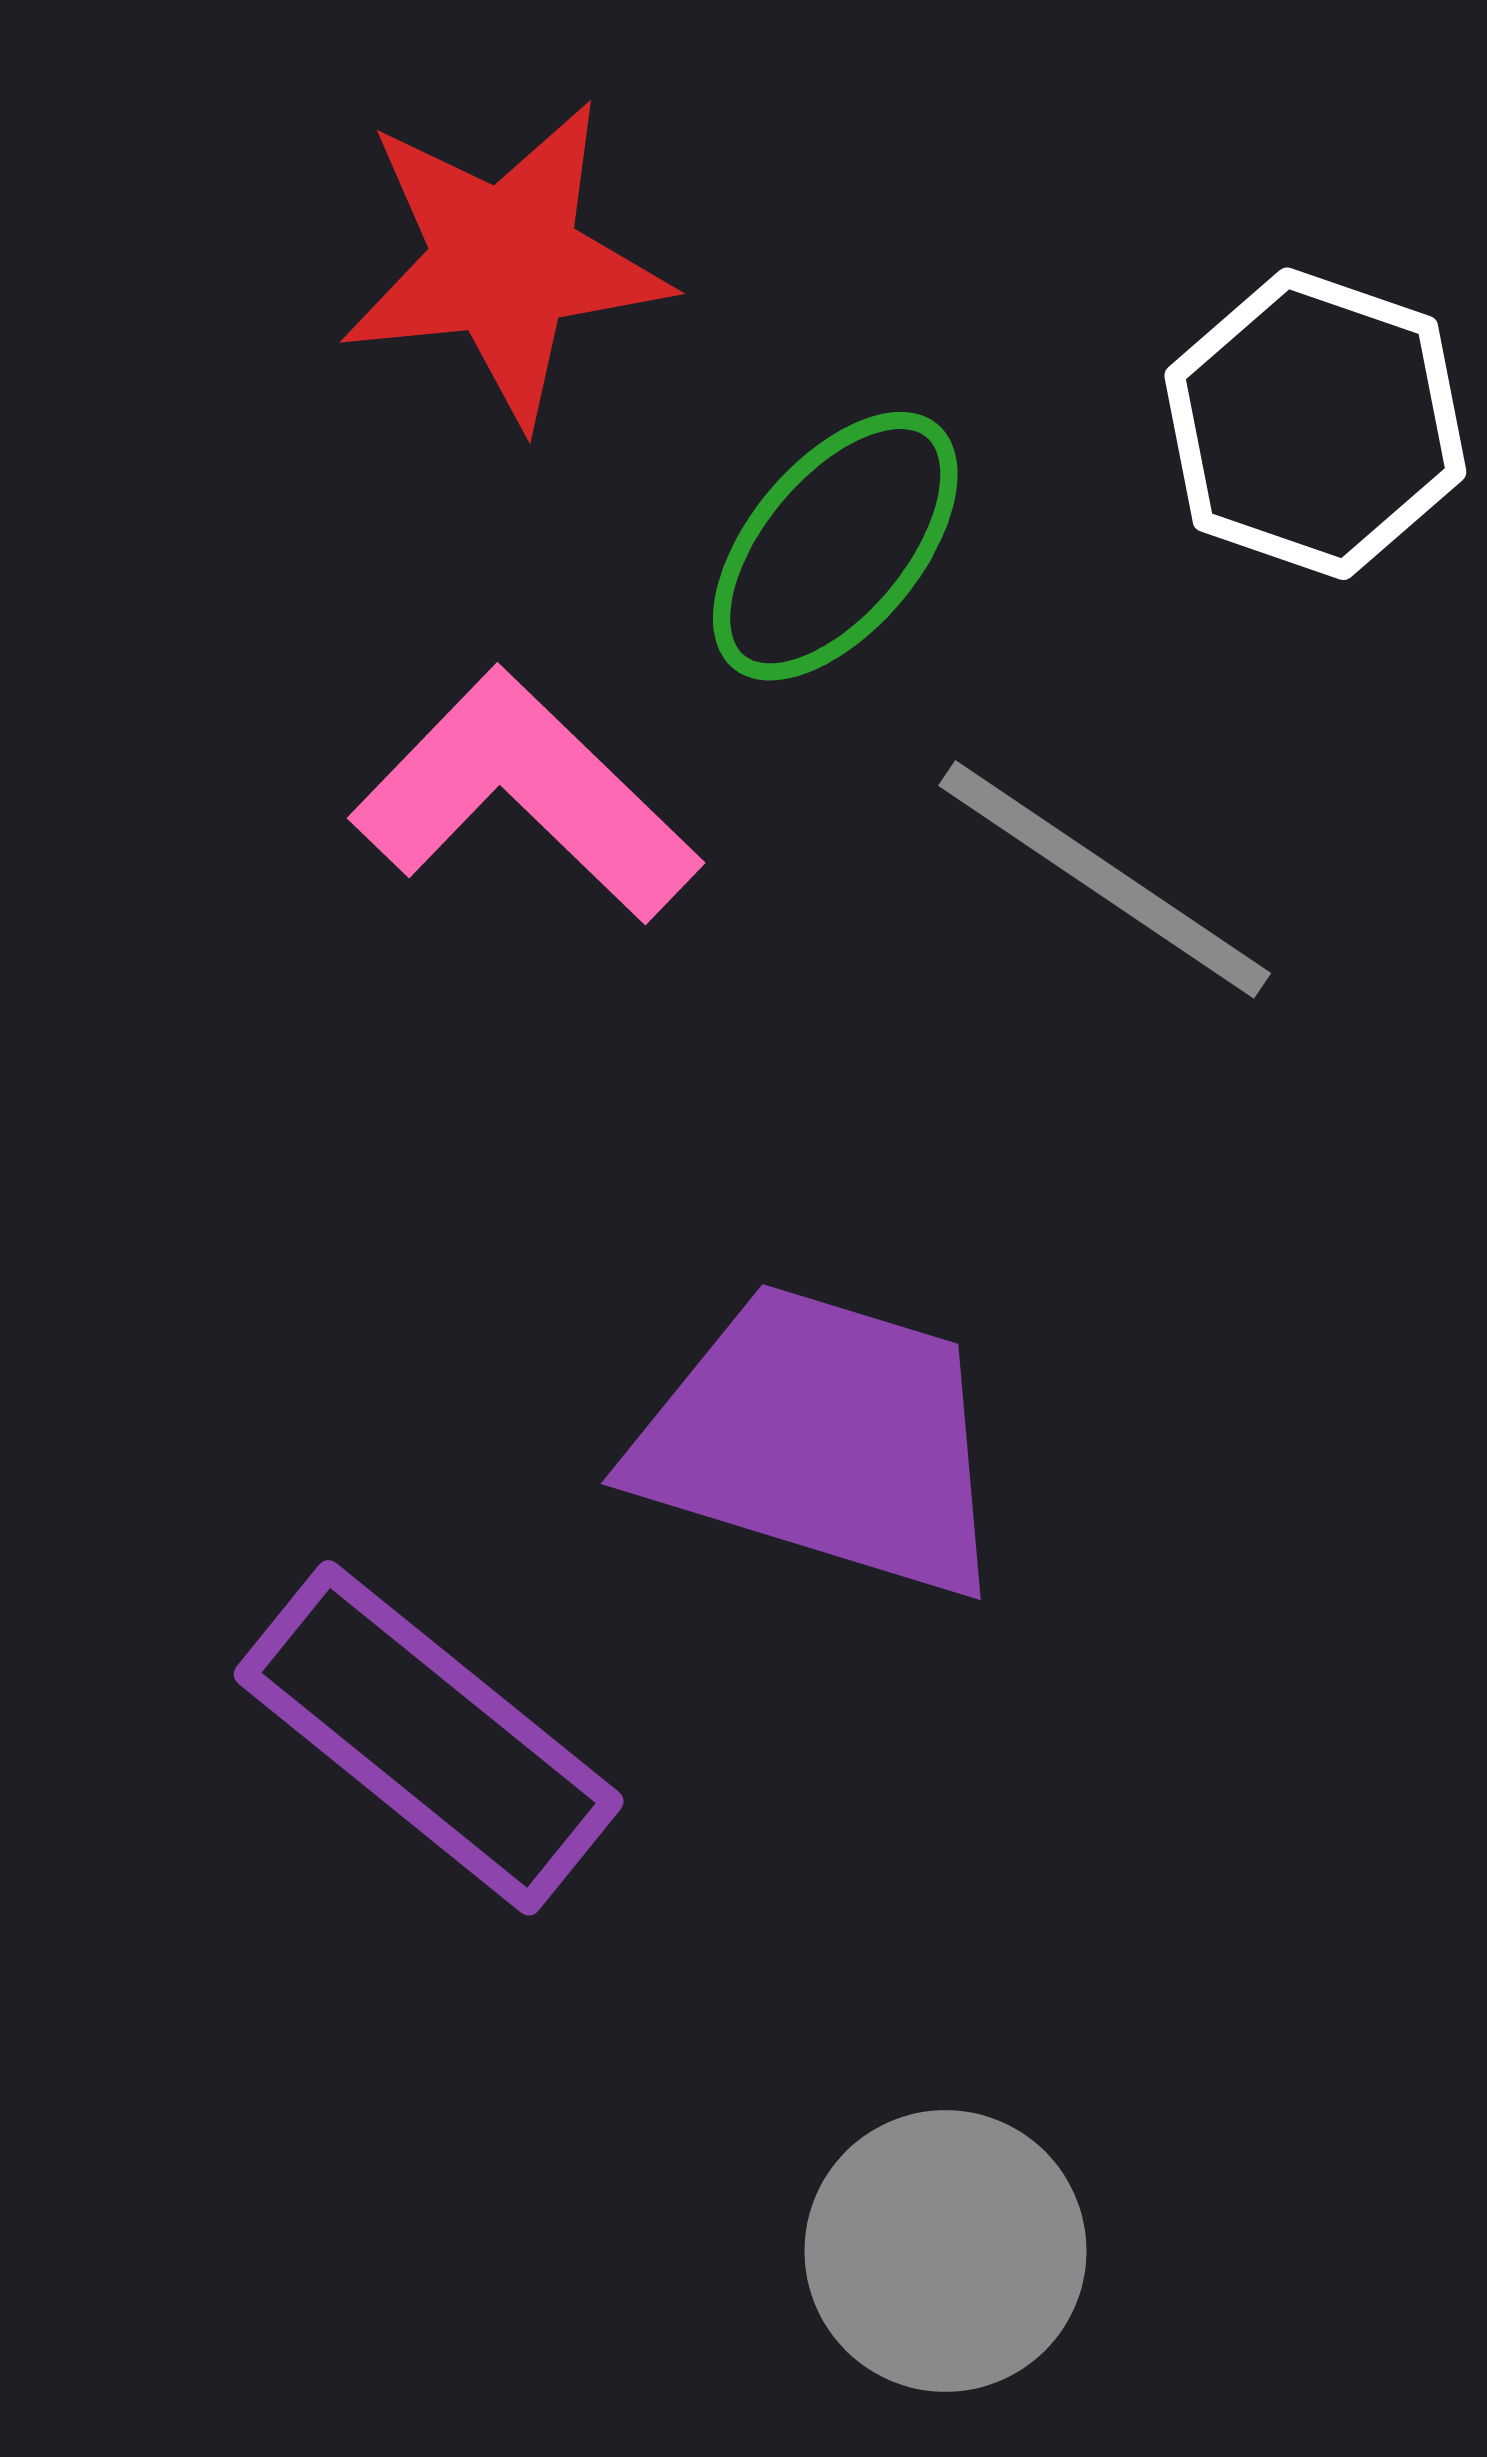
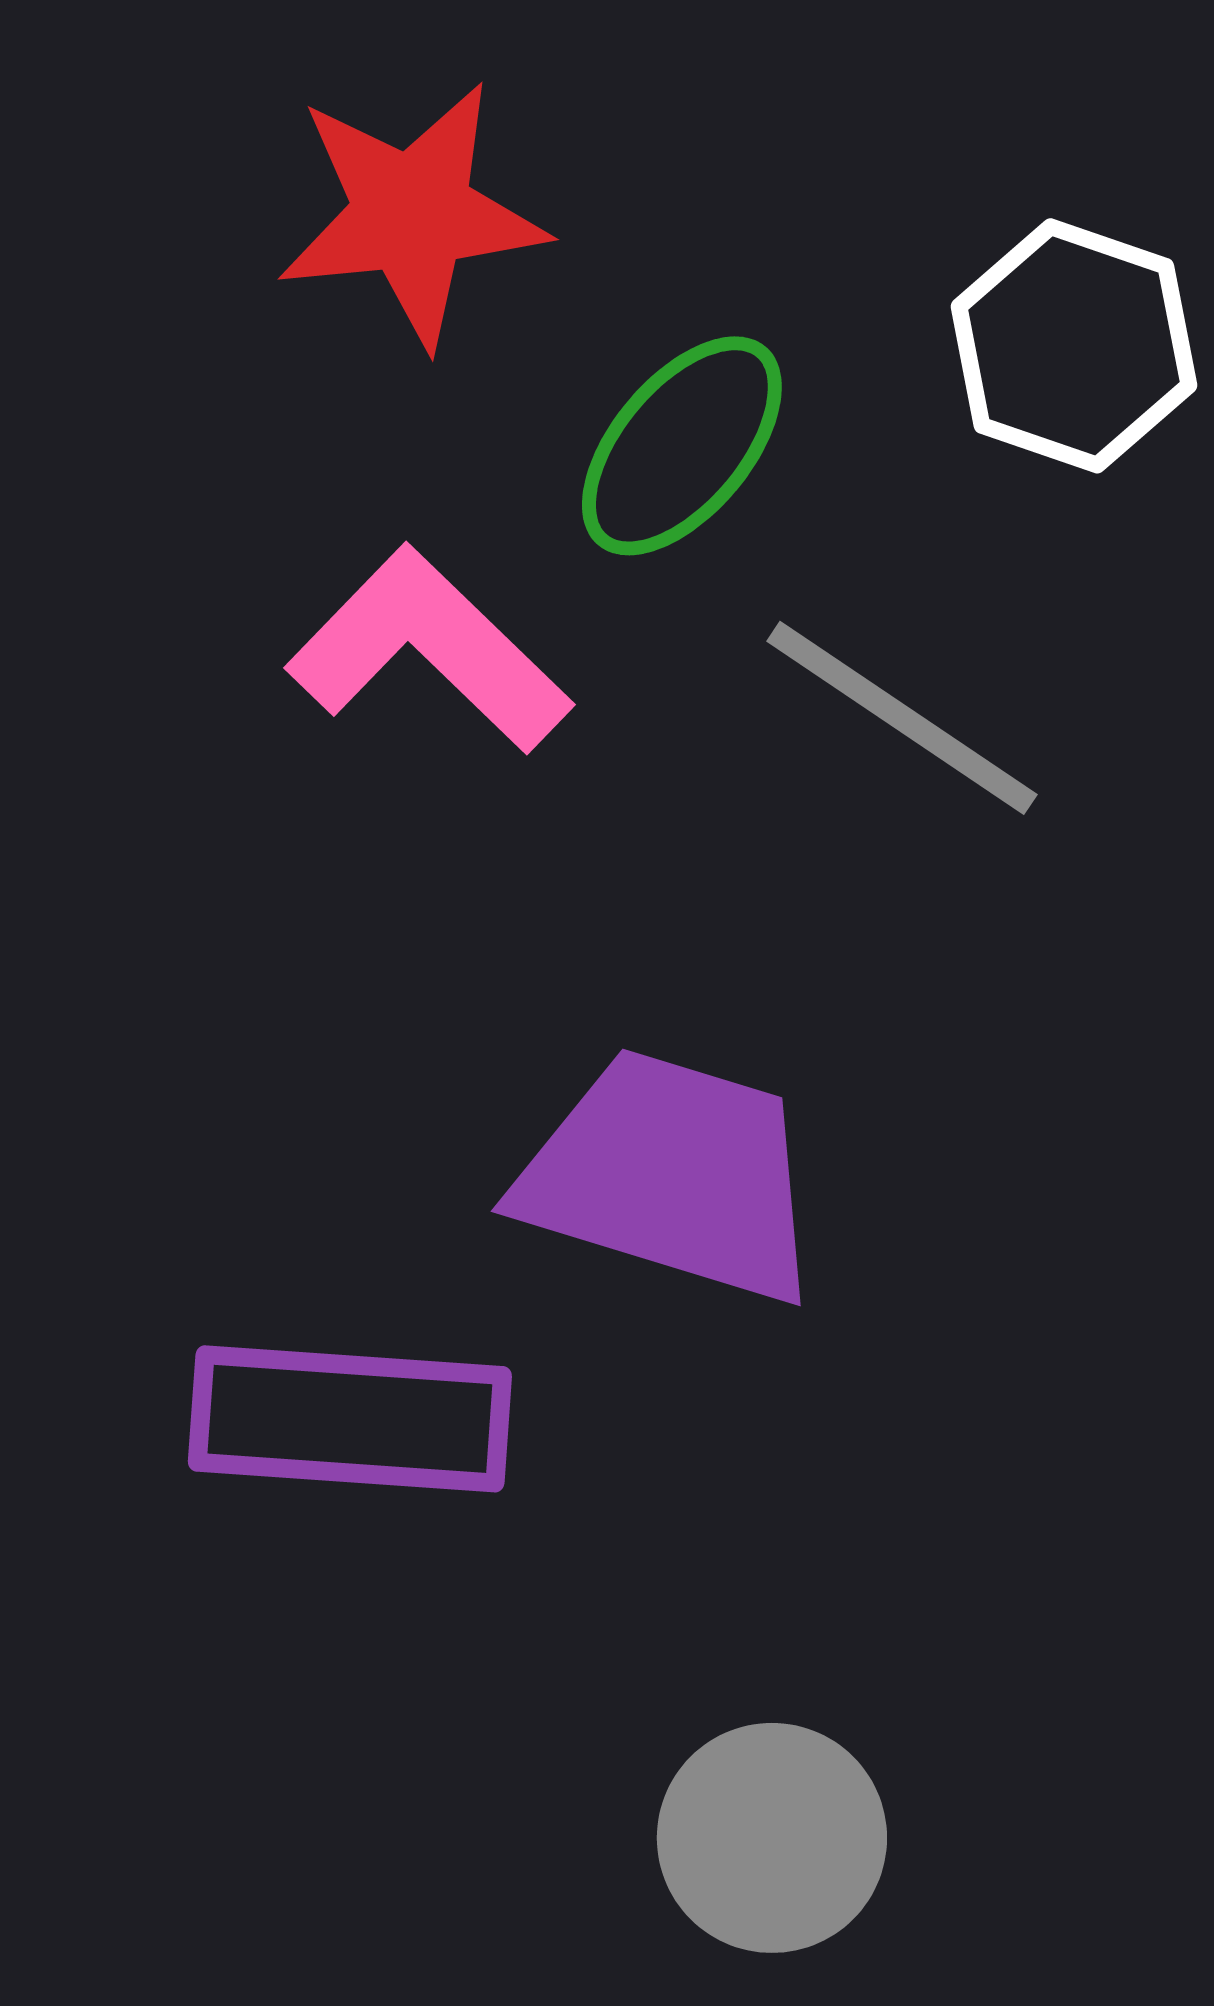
purple rectangle: (429, 1738) -> (350, 1419), turned -35

